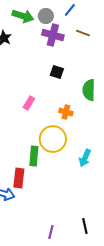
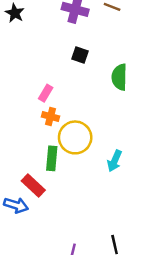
orange cross: (66, 112) -> (50, 117), moved
red rectangle: (19, 178) -> (33, 185), turned -54

